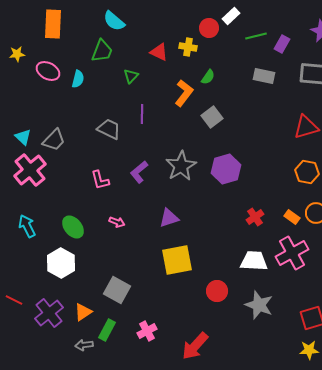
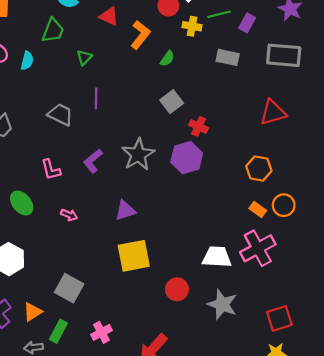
yellow cross: (188, 47) -> (192, 26), moved
red triangle: (159, 52) -> (109, 16), moved
orange L-shape: (184, 93) -> (140, 35), moved
orange hexagon: (307, 172) -> (259, 169), moved
red cross: (255, 217) -> (199, 126), moved, turned -30
green ellipse: (73, 227) -> (22, 203), moved

